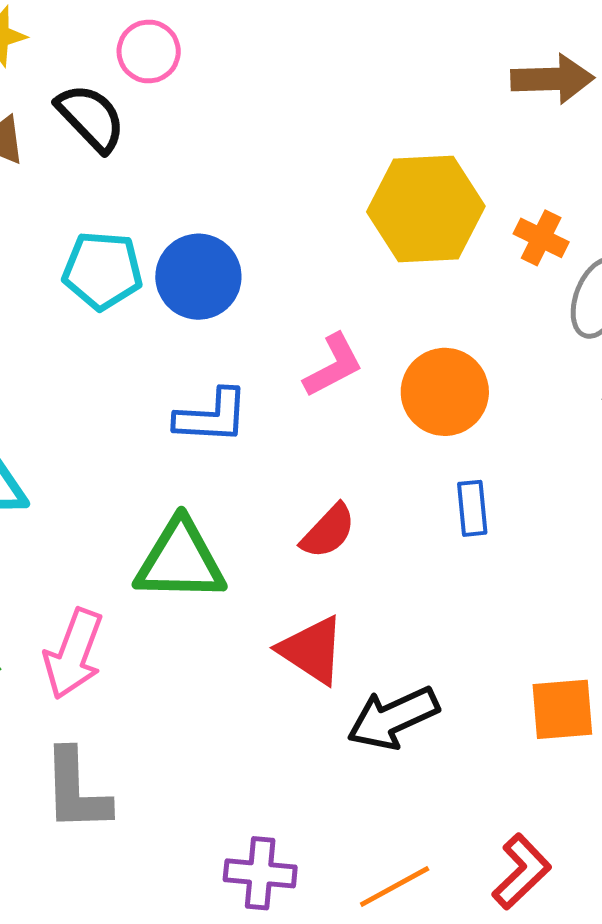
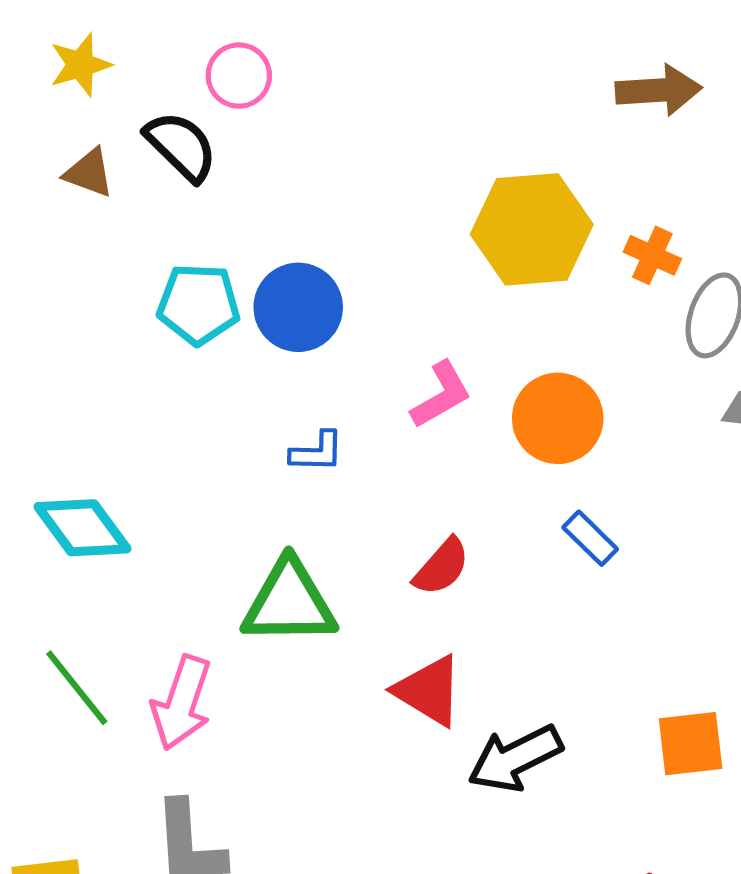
blue L-shape: (212, 416) -> (317, 452), size x0.7
blue rectangle: (472, 508) -> (590, 538), turned -38

